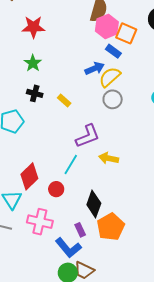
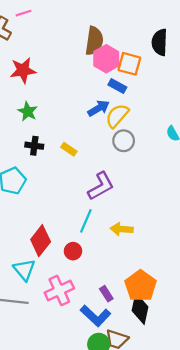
yellow arrow: (109, 158) -> (122, 229), moved
black diamond: (94, 204) -> (140, 309), moved
pink cross: (40, 222) -> (59, 290), turned -30

